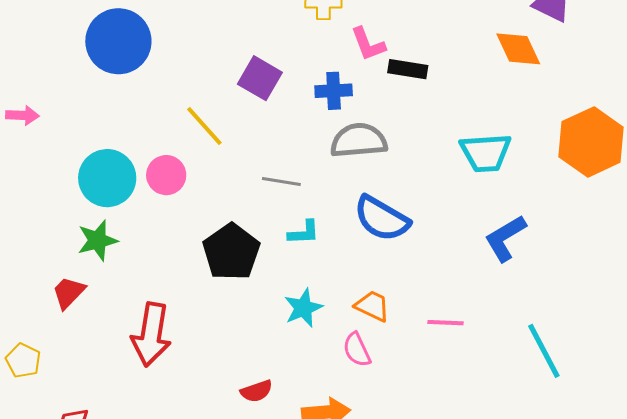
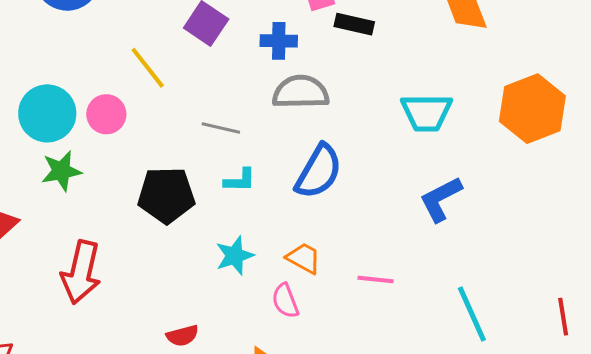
blue semicircle: (382, 219) -> (319, 172), turned -94
green star: (97, 240) -> (61, 171), moved
black pentagon: (231, 252) -> (166, 195), turned 30

